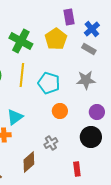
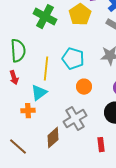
yellow line: (22, 75) -> (46, 69), moved
gray cross: (51, 143) -> (75, 119), size x1.6

